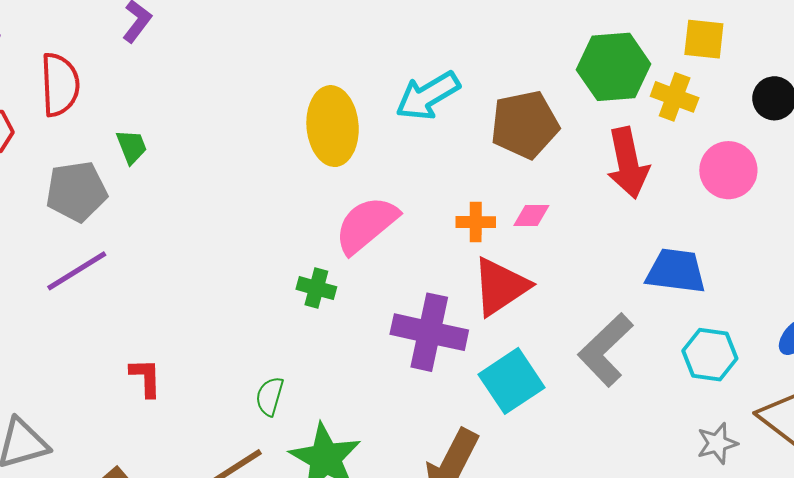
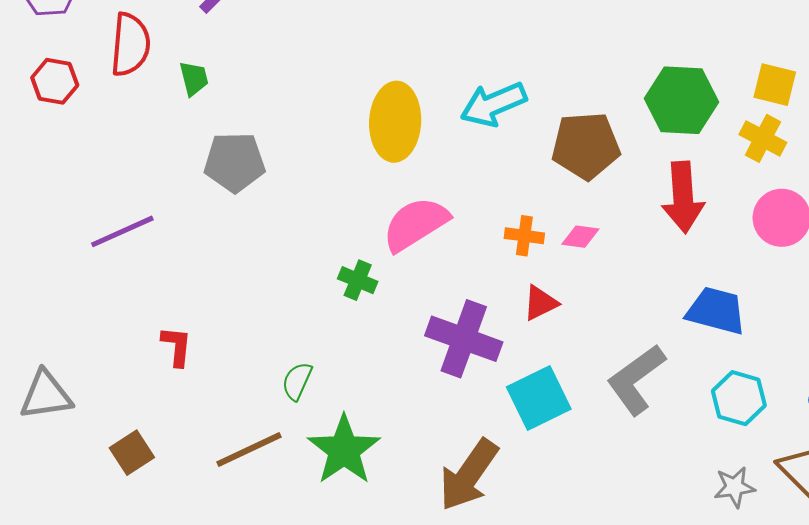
yellow cross: (675, 97) -> (763, 138), moved
green trapezoid: (132, 147) -> (194, 79), moved
gray pentagon: (76, 191) -> (234, 162), moved
red triangle: (500, 287) -> (540, 303), size x0.6

